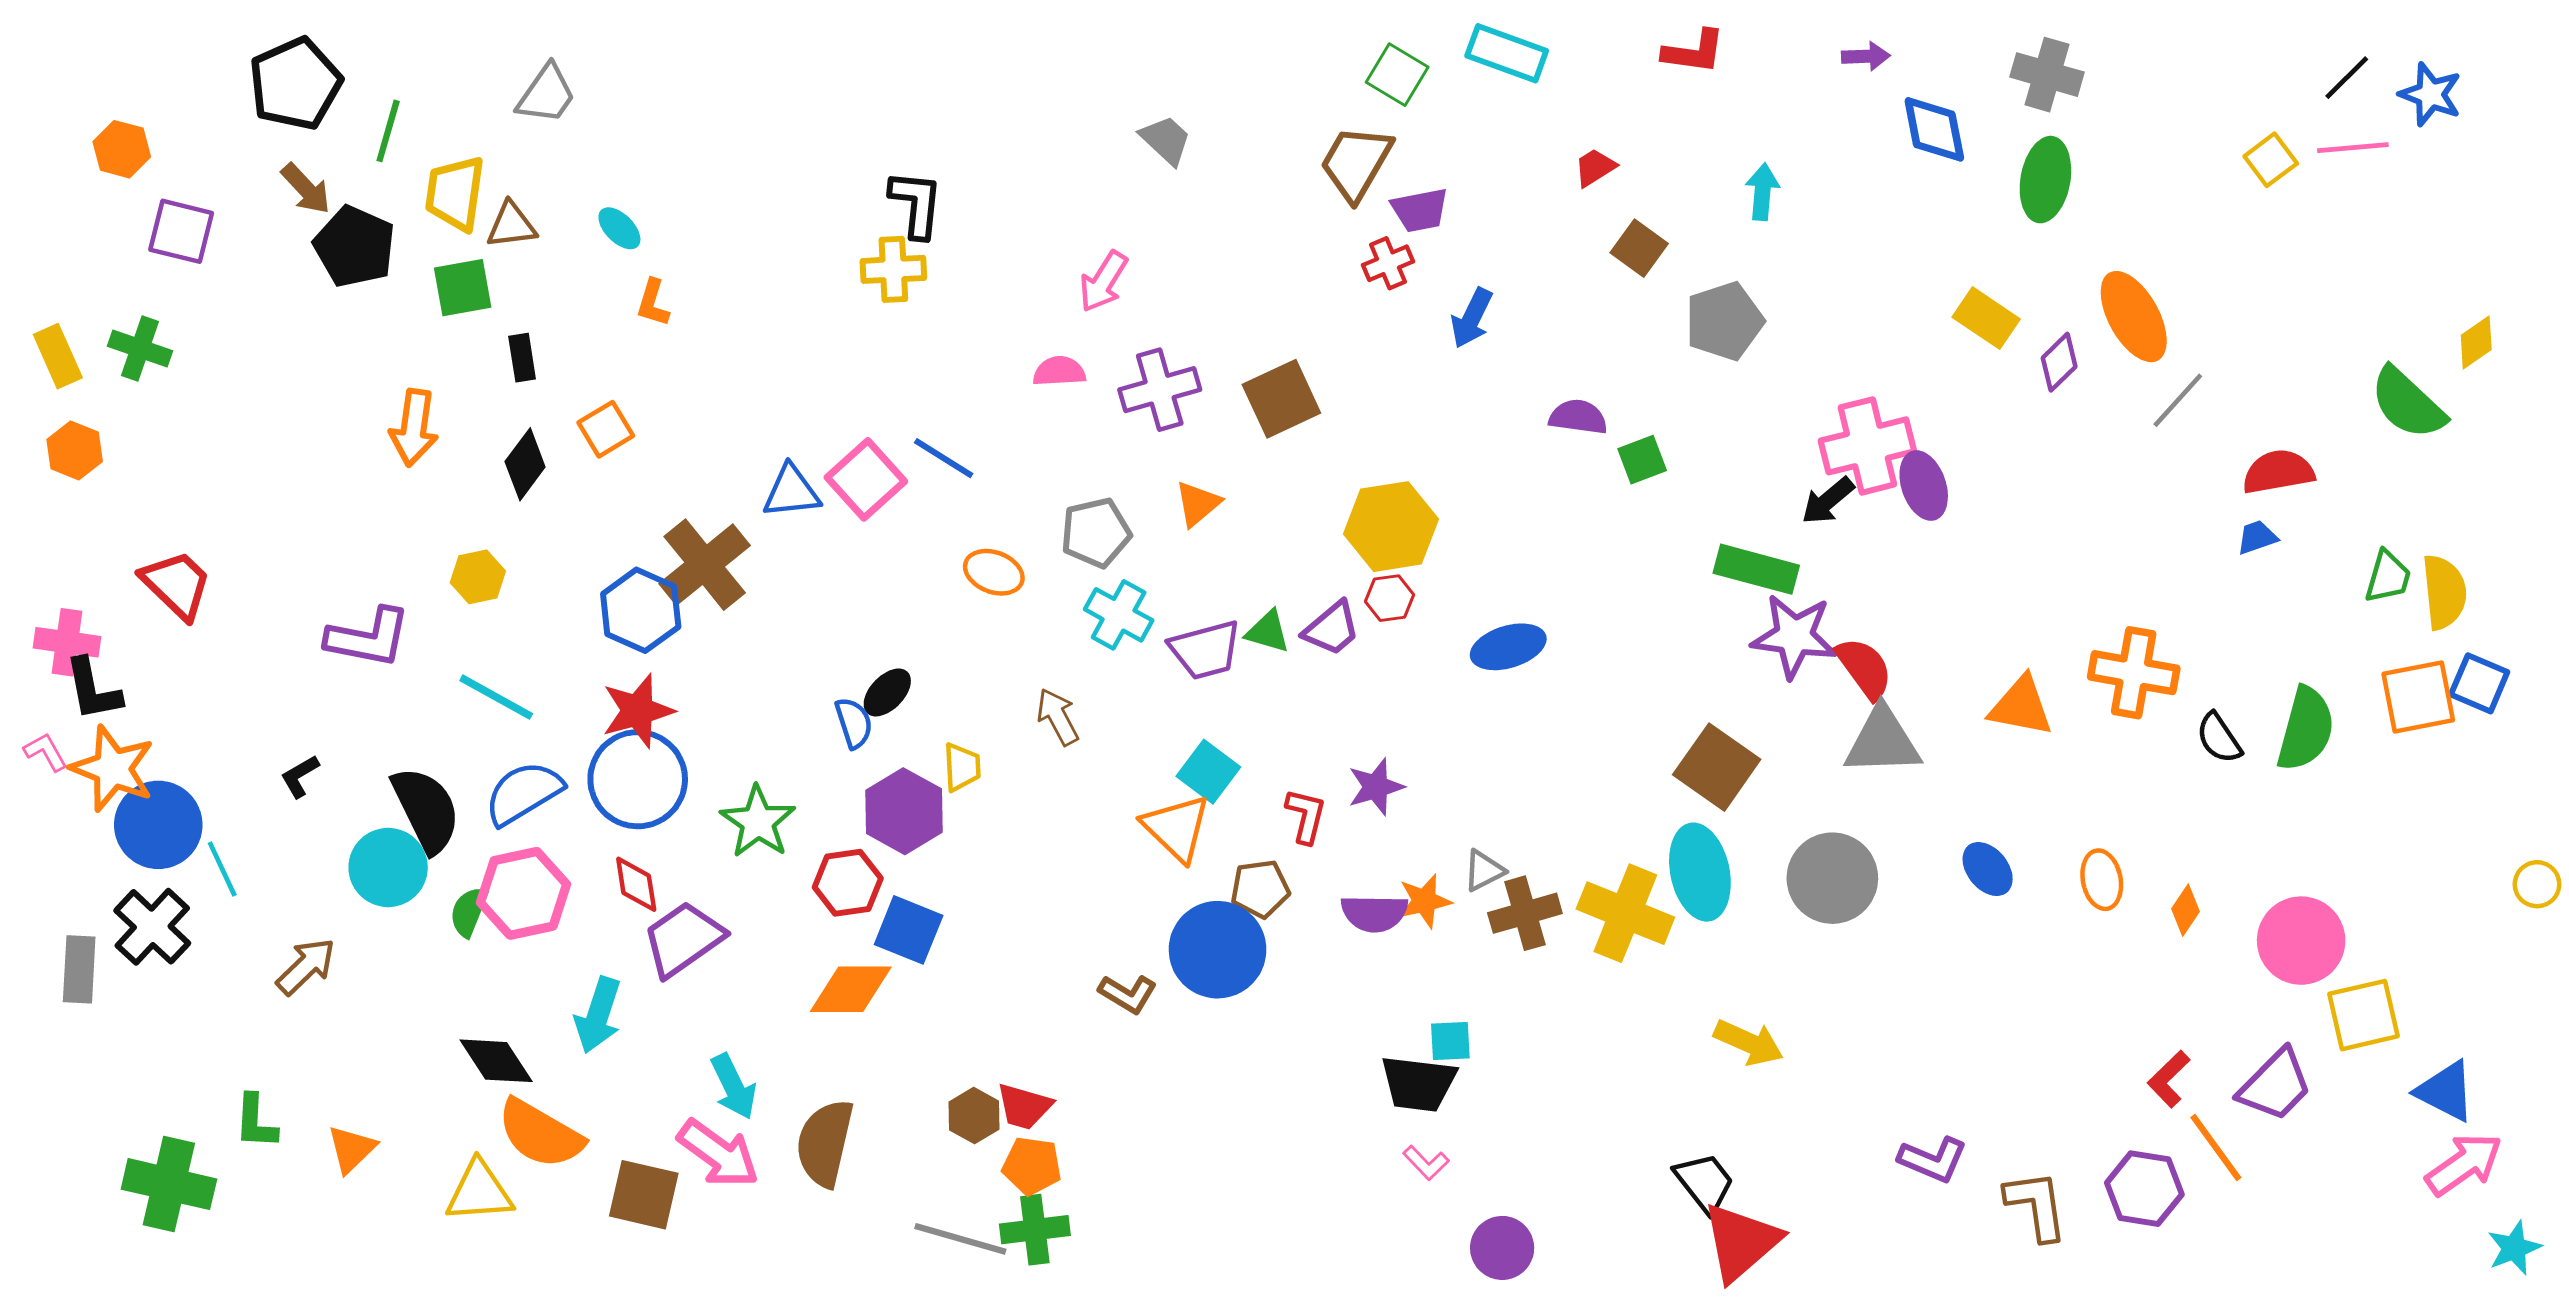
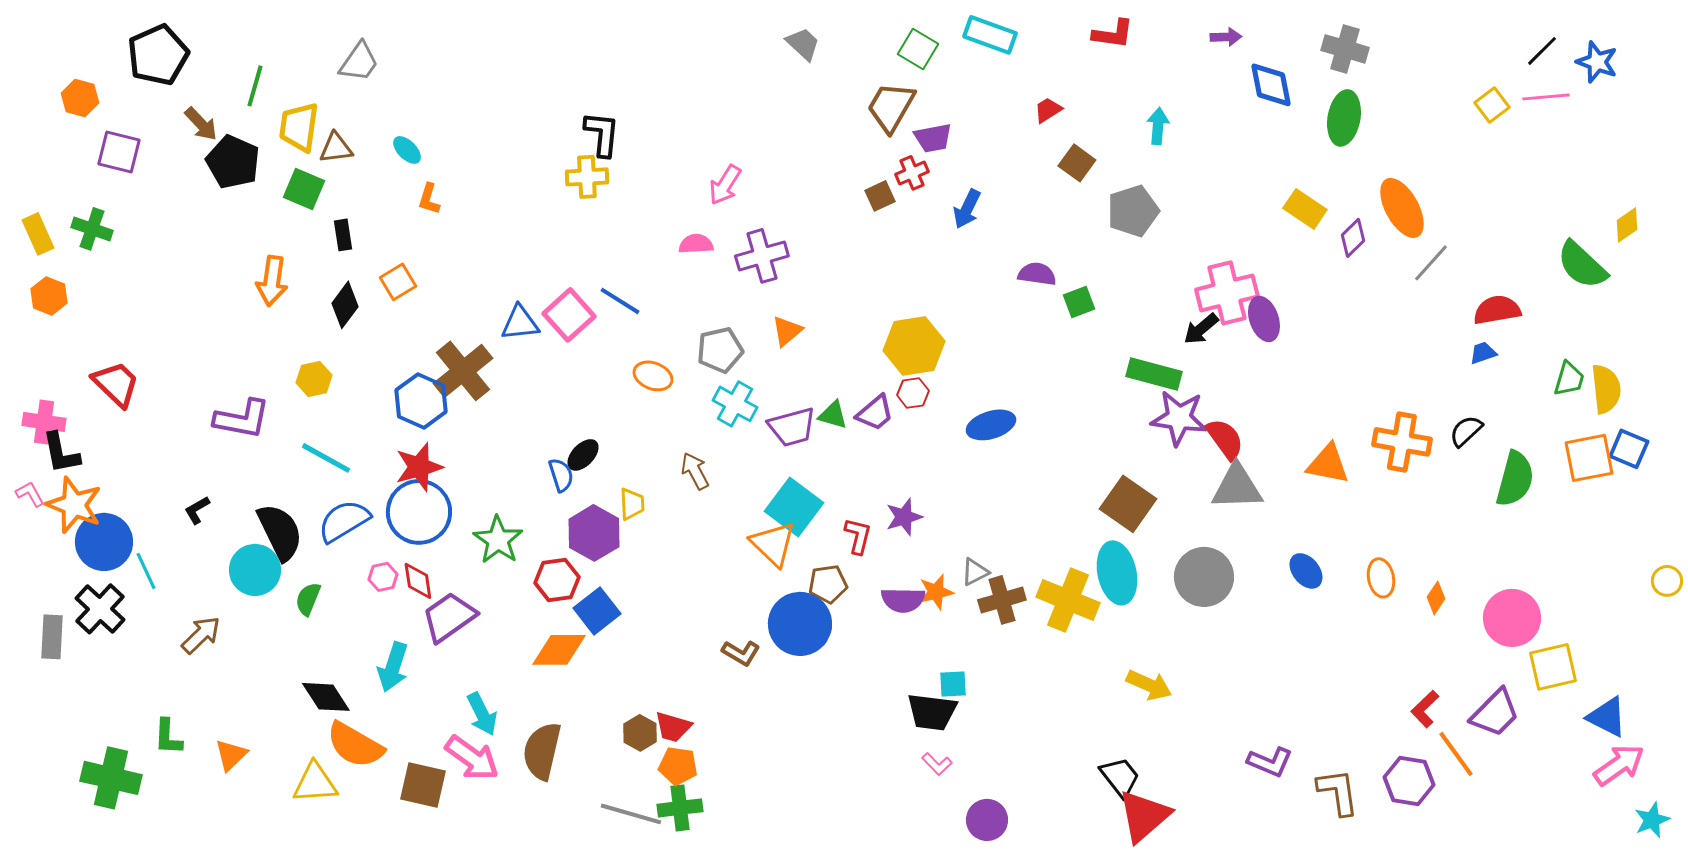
black pentagon: (295, 84) -> (158, 55), moved
gray trapezoid: (1166, 140) -> (803, 44), moved
green square: (463, 288) -> (304, 189), turned 33
brown square: (1281, 399) -> (880, 196), moved, size x0.6
black semicircle: (2219, 738) -> (1466, 431), moved, turned 81
cyan square: (1208, 772) -> (794, 507), size x1.4
pink hexagon: (524, 893) -> (383, 577), moved, size x0.5
blue square: (909, 930) -> (597, 611), turned 30

